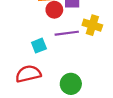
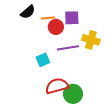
red semicircle: (28, 74) -> (57, 86), moved

